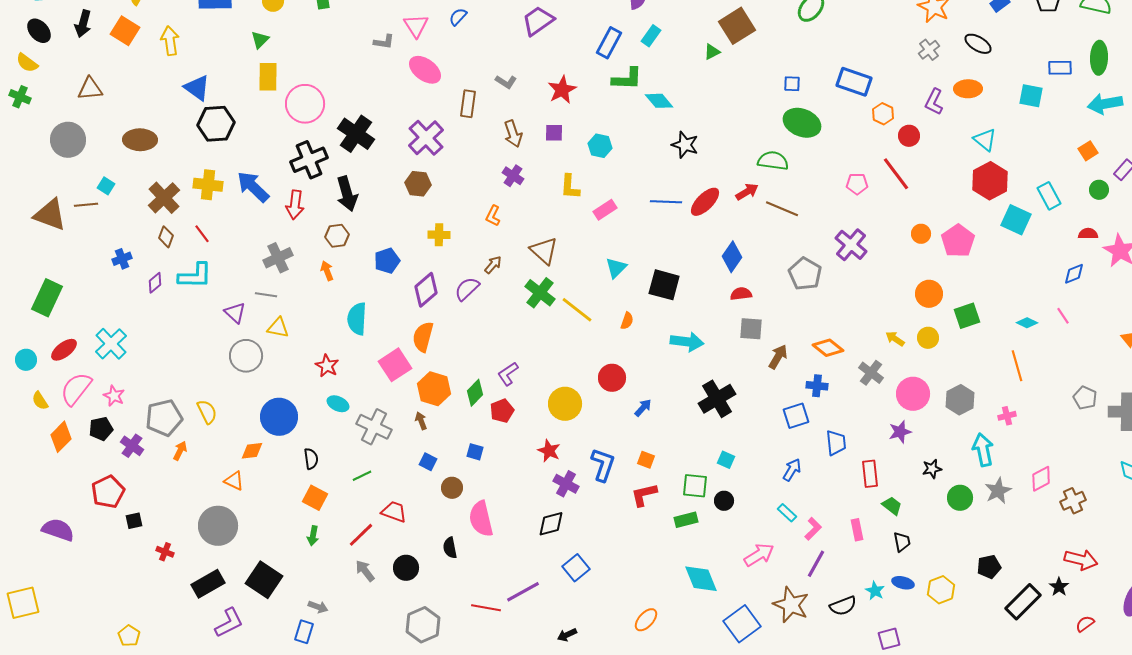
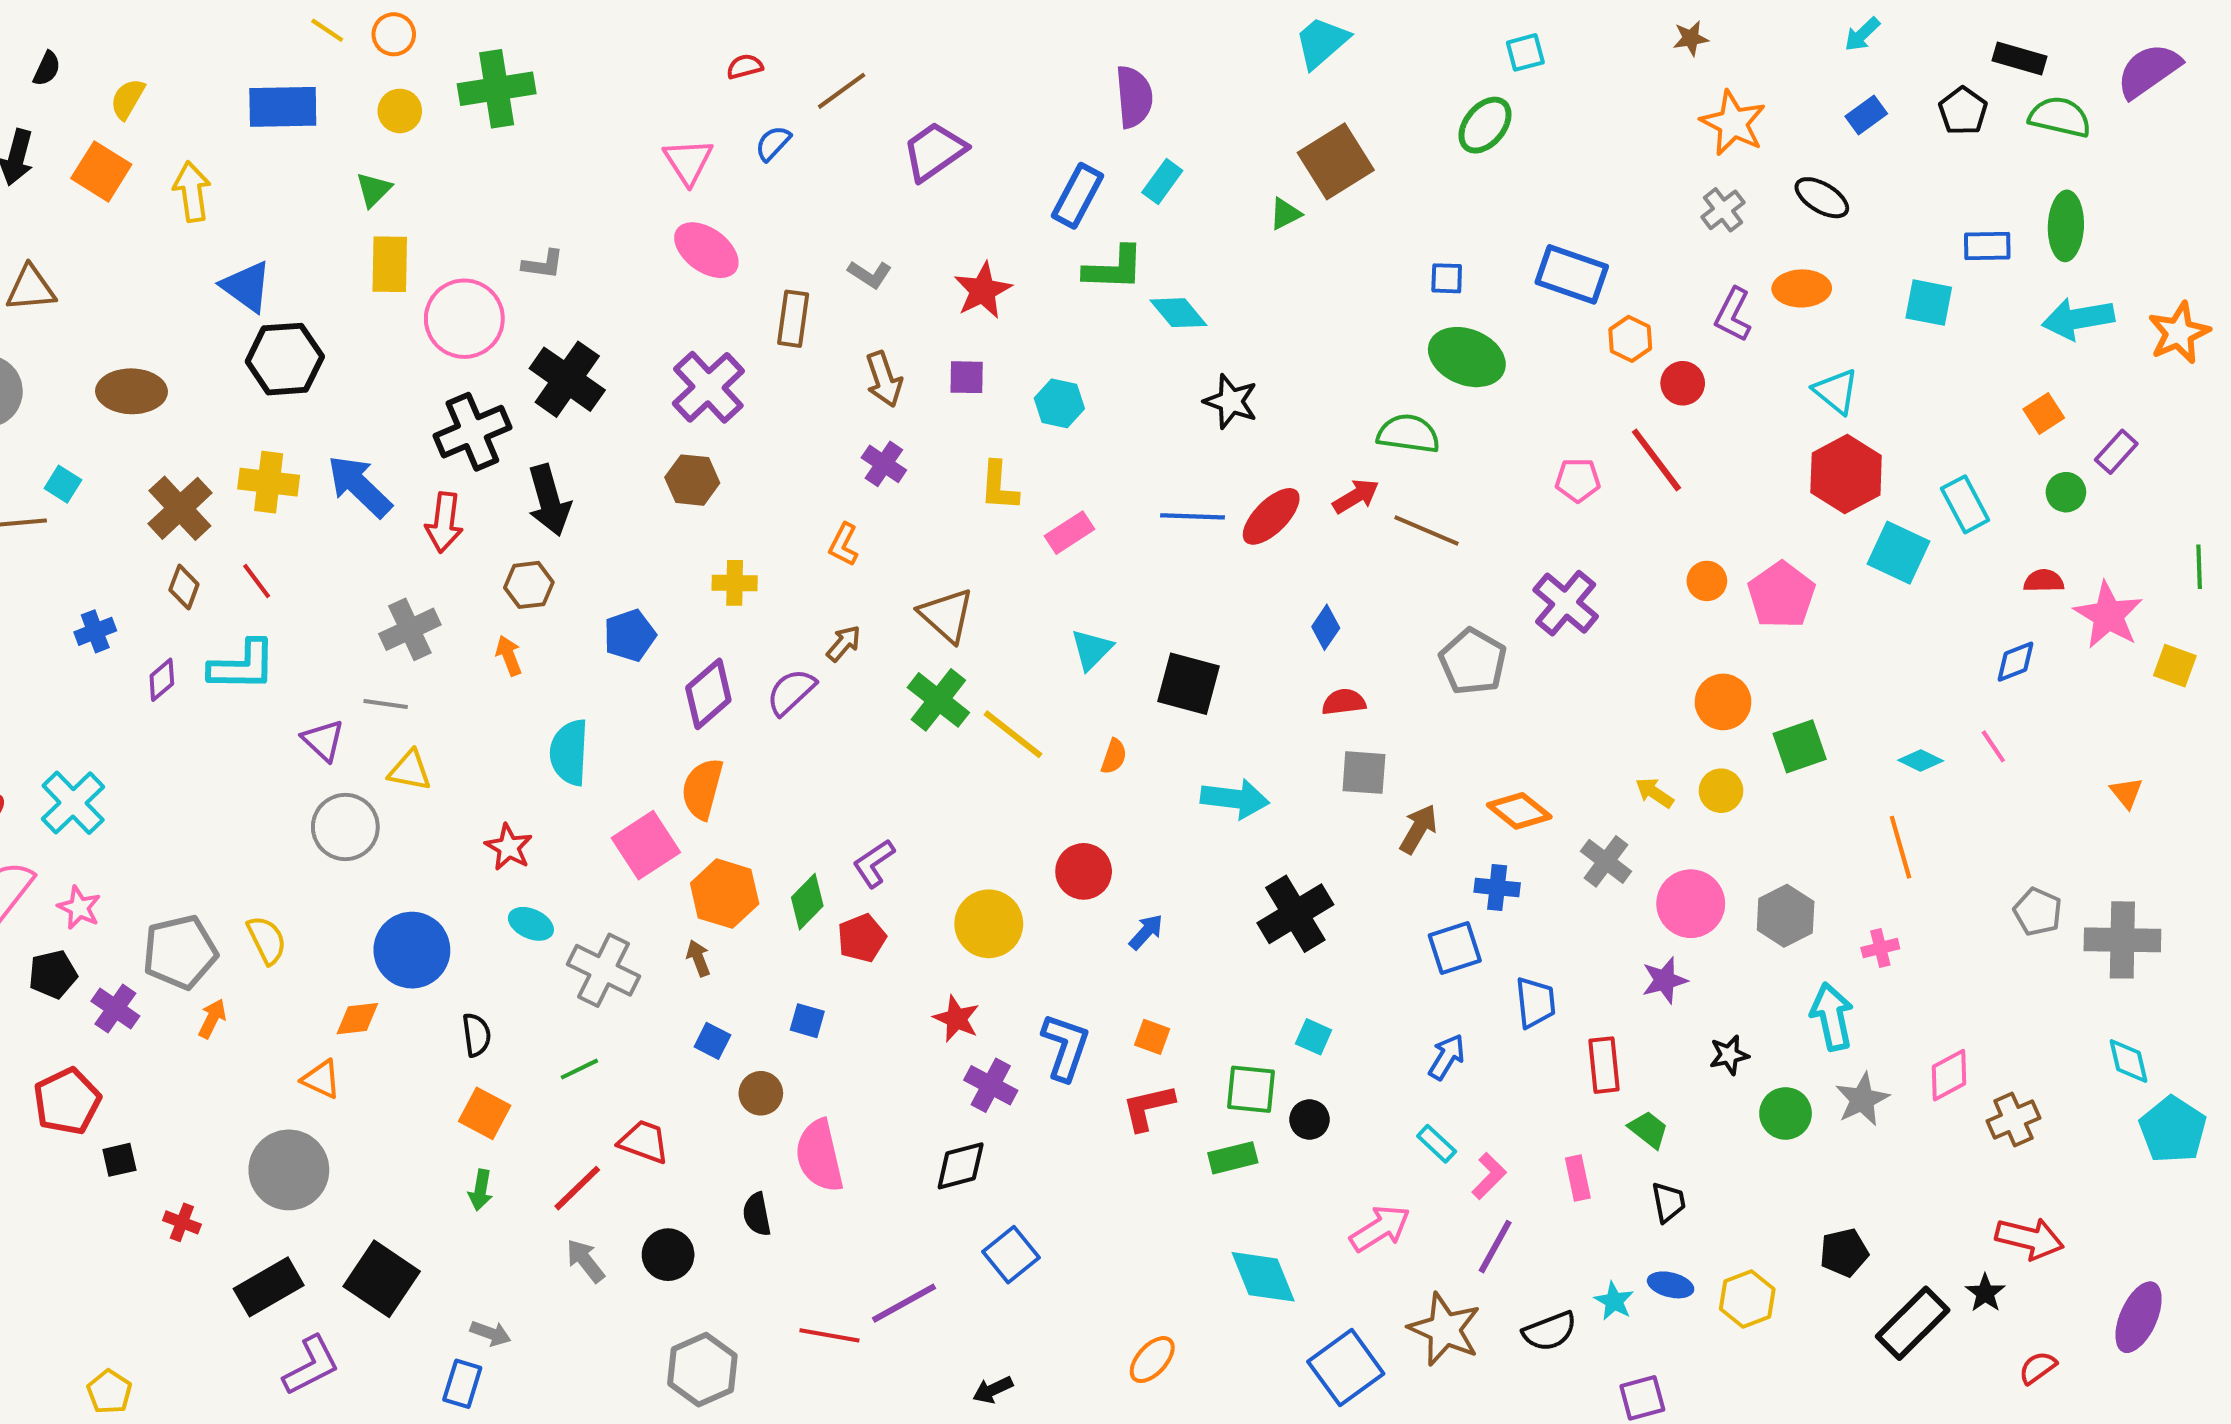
gray L-shape: (384, 42) -> (543, 264), moved
blue diamond: (732, 257) -> (1326, 627), size x0.7

